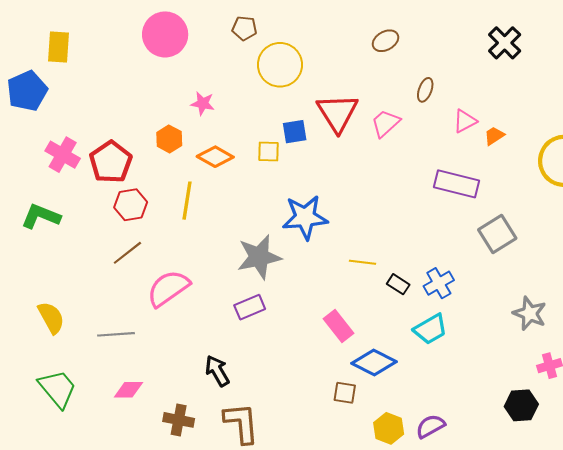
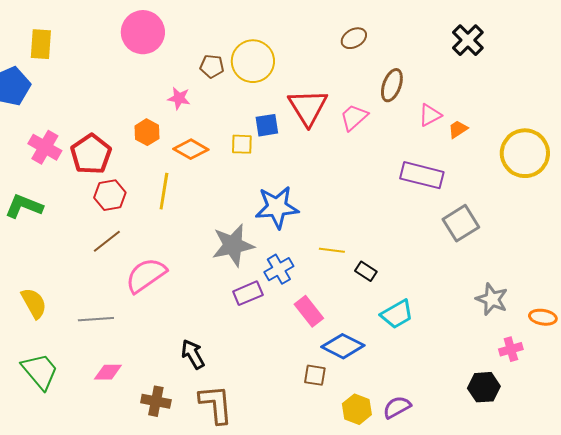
brown pentagon: (244, 28) -> (212, 66), moved
brown ellipse: (425, 90) -> (392, 85), size x1.4
blue cross: (439, 283) -> (279, 269), moved
purple rectangle: (250, 307) -> (248, 293), moved

